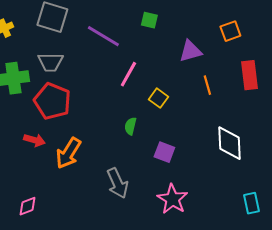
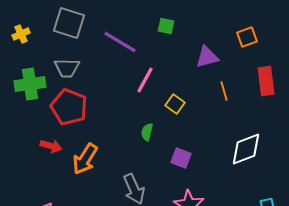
white diamond: (229, 143) -> (246, 149), turned 72

